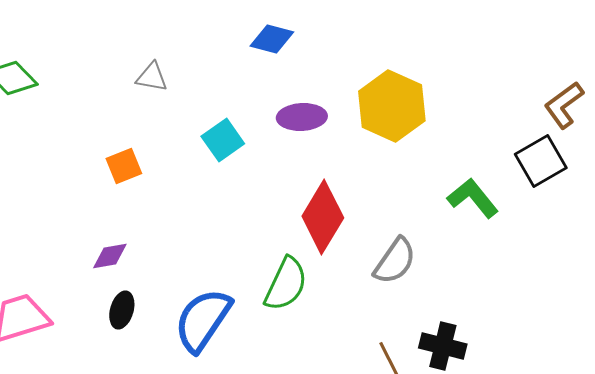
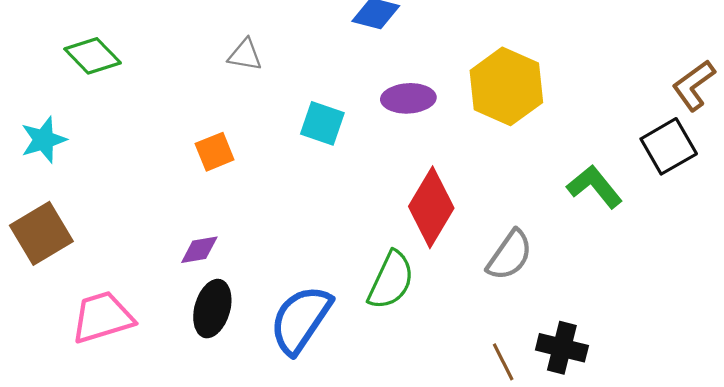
cyan square: (223, 140) -> (322, 123), turned -36
black ellipse: (122, 310) -> (212, 309), size x1.4

